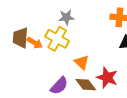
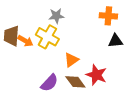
orange triangle: (82, 62) -> (71, 60), turned 42

